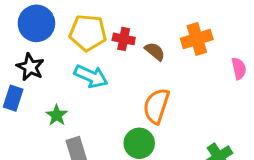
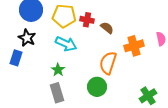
orange cross: (197, 39) -> (134, 46), moved
green star: (57, 115) -> (58, 70), moved

